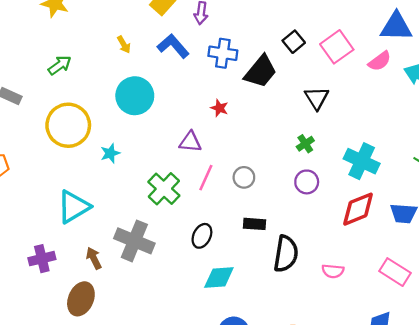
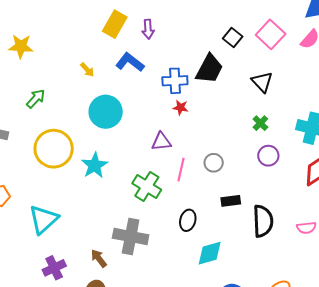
blue cross: (223, 53) -> (175, 81), moved
cyan star: (110, 153) -> (95, 165), size x1.5
cyan triangle: (74, 207) -> (44, 219), moved

